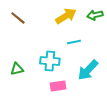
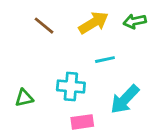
brown line: (18, 18) -> (44, 26), moved

